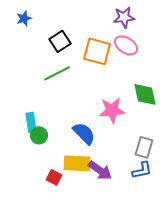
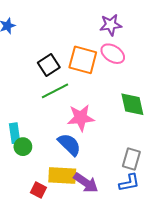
black square: (60, 41) -> (49, 65), moved
green line: (57, 73) -> (55, 91), moved
pink star: (112, 110) -> (81, 118), moved

